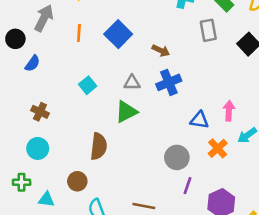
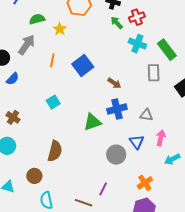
gray triangle: (132, 83) -> (146, 115), moved
green triangle: (126, 112) -> (92, 122), moved
blue triangle: (199, 120) -> (137, 142), turned 35
orange cross: (218, 148) -> (145, 183), moved
gray circle: (177, 157) -> (116, 155), moved
purple line: (187, 186) -> (103, 189), moved

